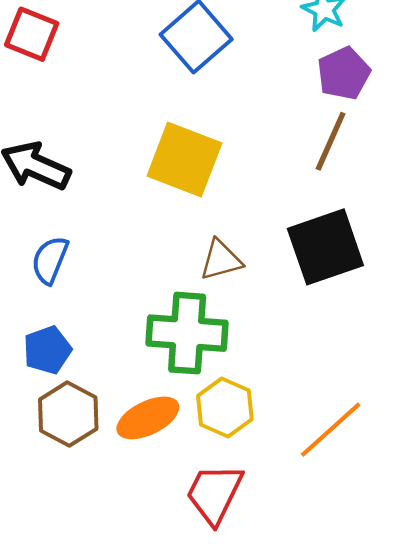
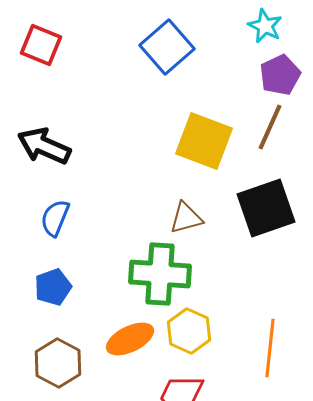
yellow square: (184, 159) -> (204, 141), moved
brown hexagon: (68, 414) -> (58, 363), moved
orange line: (331, 430) -> (270, 348), turned -42

